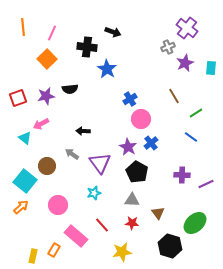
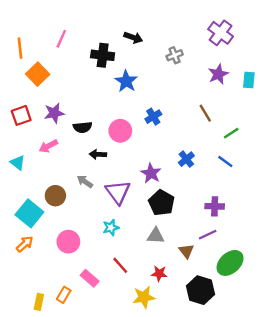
orange line: (23, 27) -> (20, 48), moved
gray cross: (168, 47) -> (175, 55), moved
orange square: (47, 59) -> (38, 74), moved
black semicircle: (70, 89) -> (83, 127), moved
pink circle: (141, 119) -> (120, 131), moved
cyan triangle: (25, 138) -> (18, 163), moved
blue cross: (151, 143) -> (186, 159), moved
purple line: (206, 184) -> (208, 235), moved
red star: (132, 223) -> (159, 274), moved
pink rectangle: (76, 236) -> (90, 278), size x0.7

